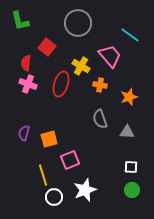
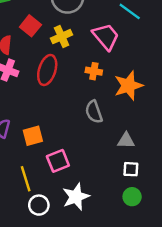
yellow cross: (81, 66) -> (62, 37), moved, turned 36
orange star: (129, 97) -> (128, 86), size x1.4
gray triangle: (127, 132) -> (126, 141), moved

